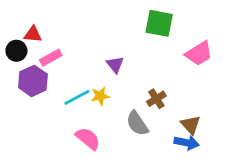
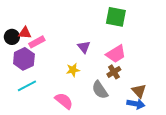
red triangle: (33, 34) -> (25, 33), moved
pink trapezoid: (199, 53) -> (116, 54), moved
cyan line: (77, 97) -> (27, 86), moved

